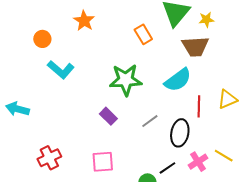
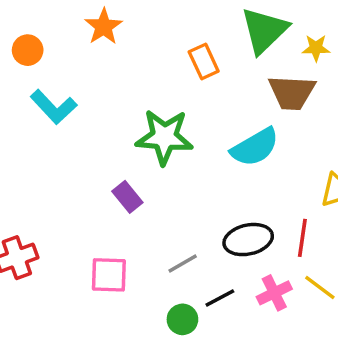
red line: (199, 106) -> (302, 238), moved
gray line: (150, 121) -> (183, 263), moved
black ellipse: (180, 133) -> (248, 240), turned 60

